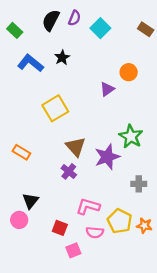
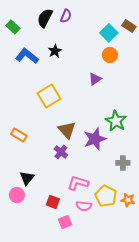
cyan square: (100, 28) -> (109, 33), moved
orange circle: (129, 72) -> (110, 55), moved

